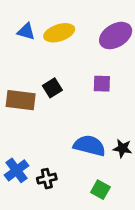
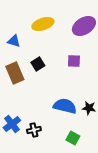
blue triangle: (26, 31) -> (14, 41), moved
brown rectangle: (21, 100) -> (15, 73), turned 60

